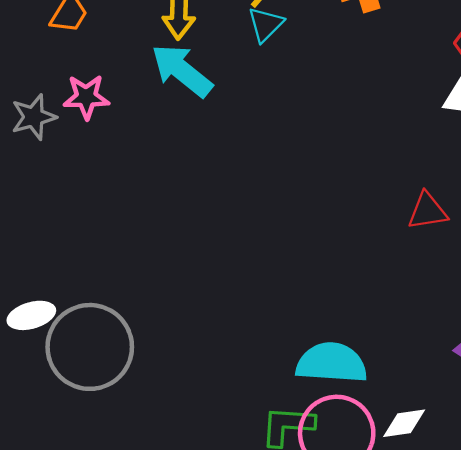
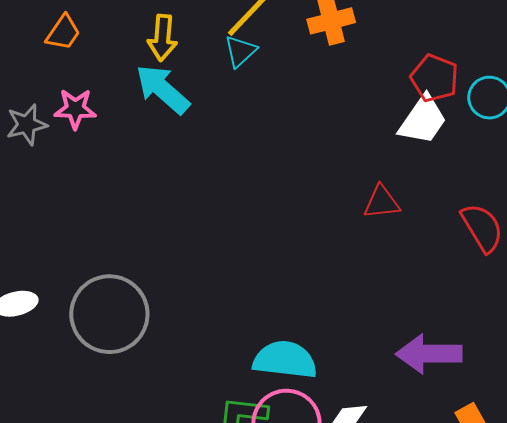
red triangle: (427, 211) -> (382, 202), moved
gray circle: (90, 347) -> (109, 314), moved

